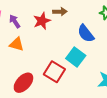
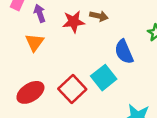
orange triangle: (17, 44) -> (35, 42), turned 35

